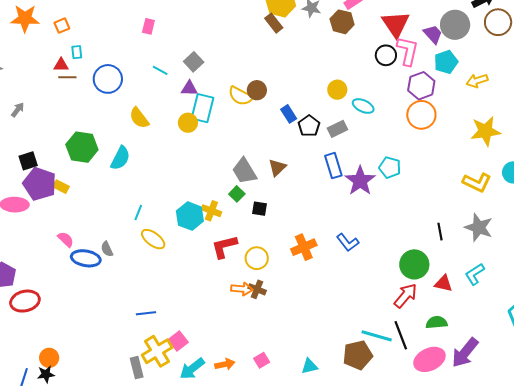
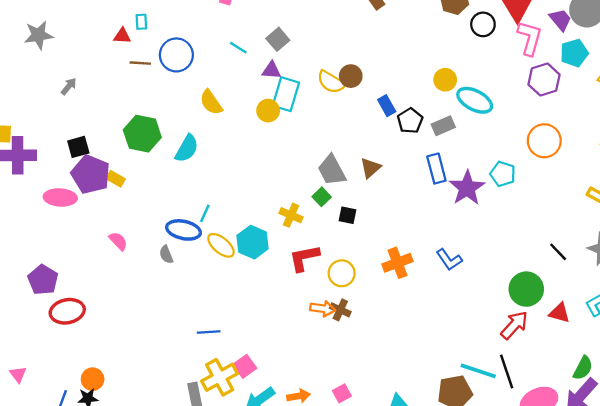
black circle: (386, 55) -> (483, 24), moved
brown line: (67, 77) -> (140, 63), moved
cyan ellipse: (363, 106) -> (475, 100), size x1.4
orange circle: (421, 115) -> (544, 141), moved
cyan hexagon: (190, 216) -> (253, 242), moved
black line: (440, 232) -> (558, 252), turned -36
blue ellipse: (86, 258) -> (184, 230), moved
green semicircle: (437, 322) -> (583, 368), moved, turned 120

